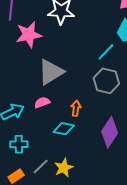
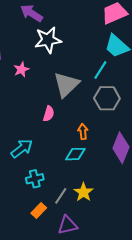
pink star: (29, 35) -> (21, 70), size x0.6
gray triangle: (51, 72) -> (66, 85), moved
pink semicircle: (42, 102) -> (49, 114), moved, turned 140

